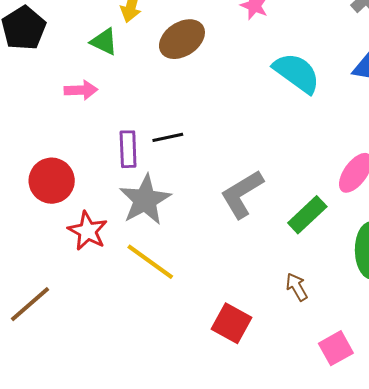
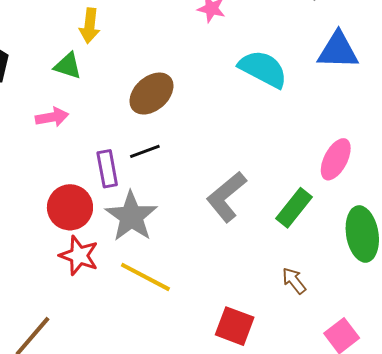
brown ellipse: (182, 39) -> (151, 94), moved
red circle: (52, 181) -> (70, 207), moved

